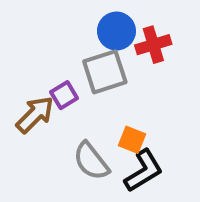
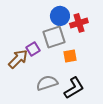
orange square: (132, 140) -> (70, 56), moved, turned -32
gray semicircle: (91, 161) -> (47, 83), turned 110

